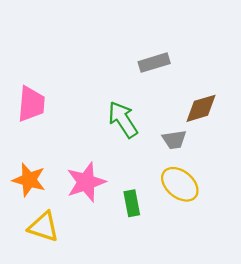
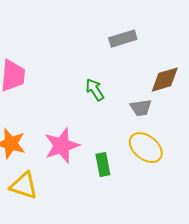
green arrow: (123, 120) -> (95, 90), size x0.7

